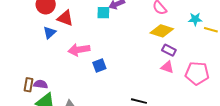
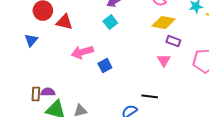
cyan square: (103, 13) -> (110, 22), moved, turned -32
blue triangle: (50, 33) -> (31, 40), moved
pink triangle: (167, 67) -> (164, 60), moved, turned 48

